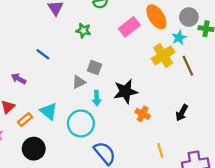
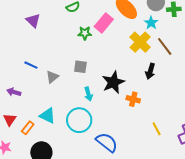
green star: (83, 31) -> (85, 33), moved
gray triangle: (79, 82) -> (52, 77), moved
black arrow: (182, 113) -> (150, 71), moved

